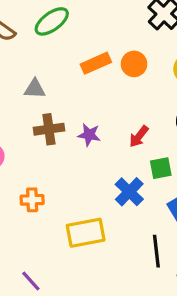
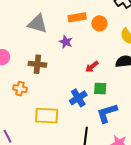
gray triangle: (35, 89) -> (37, 24), size x1.5
brown cross: (49, 129) -> (37, 64), moved
purple star: (89, 135) -> (66, 42), moved

